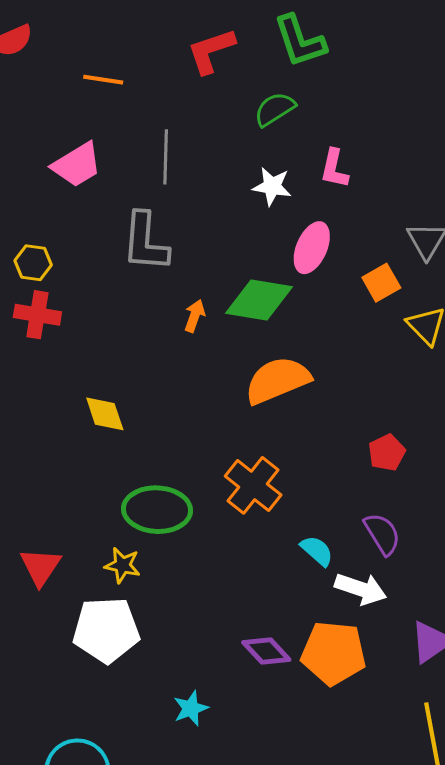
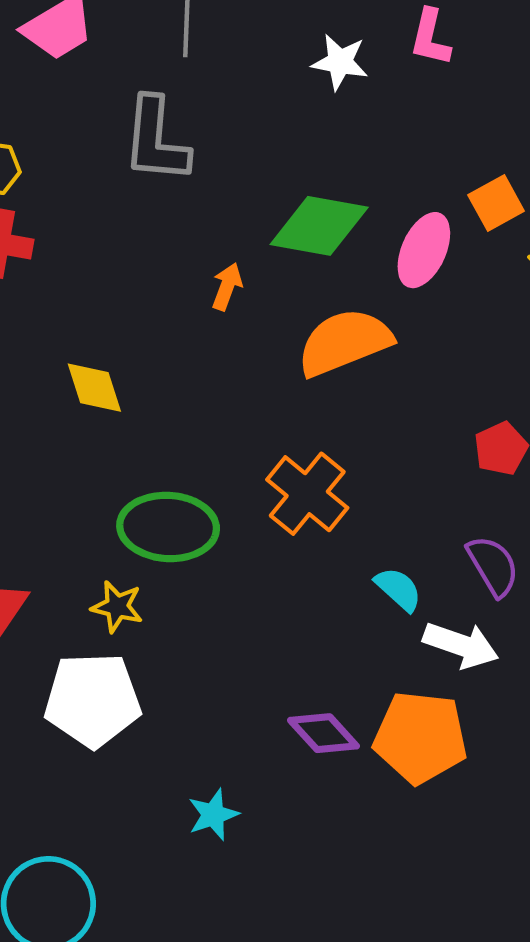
pink ellipse: (312, 248) -> (424, 250), moved
orange arrow: (195, 316) -> (227, 287), moved

